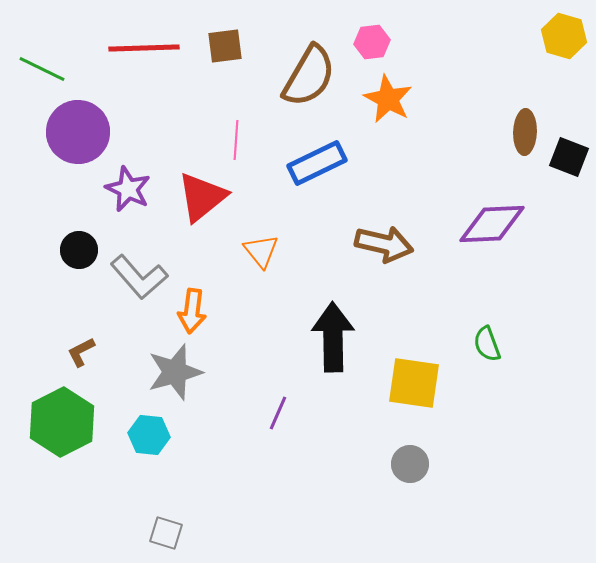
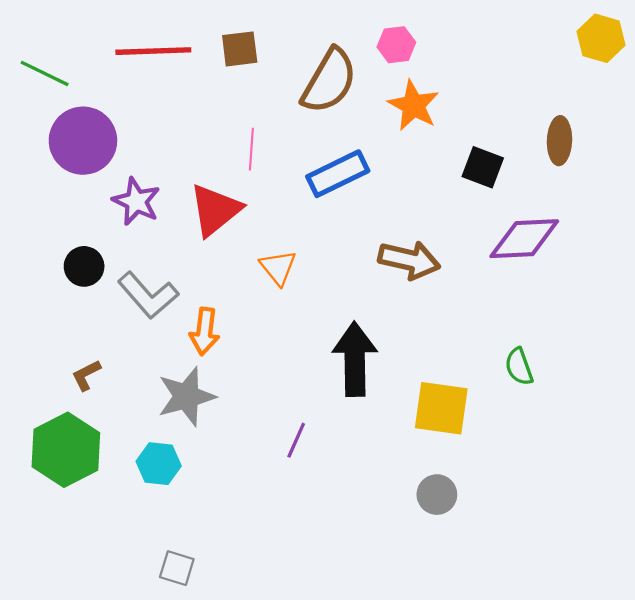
black square: (569, 157) -> (483, 167), moved

